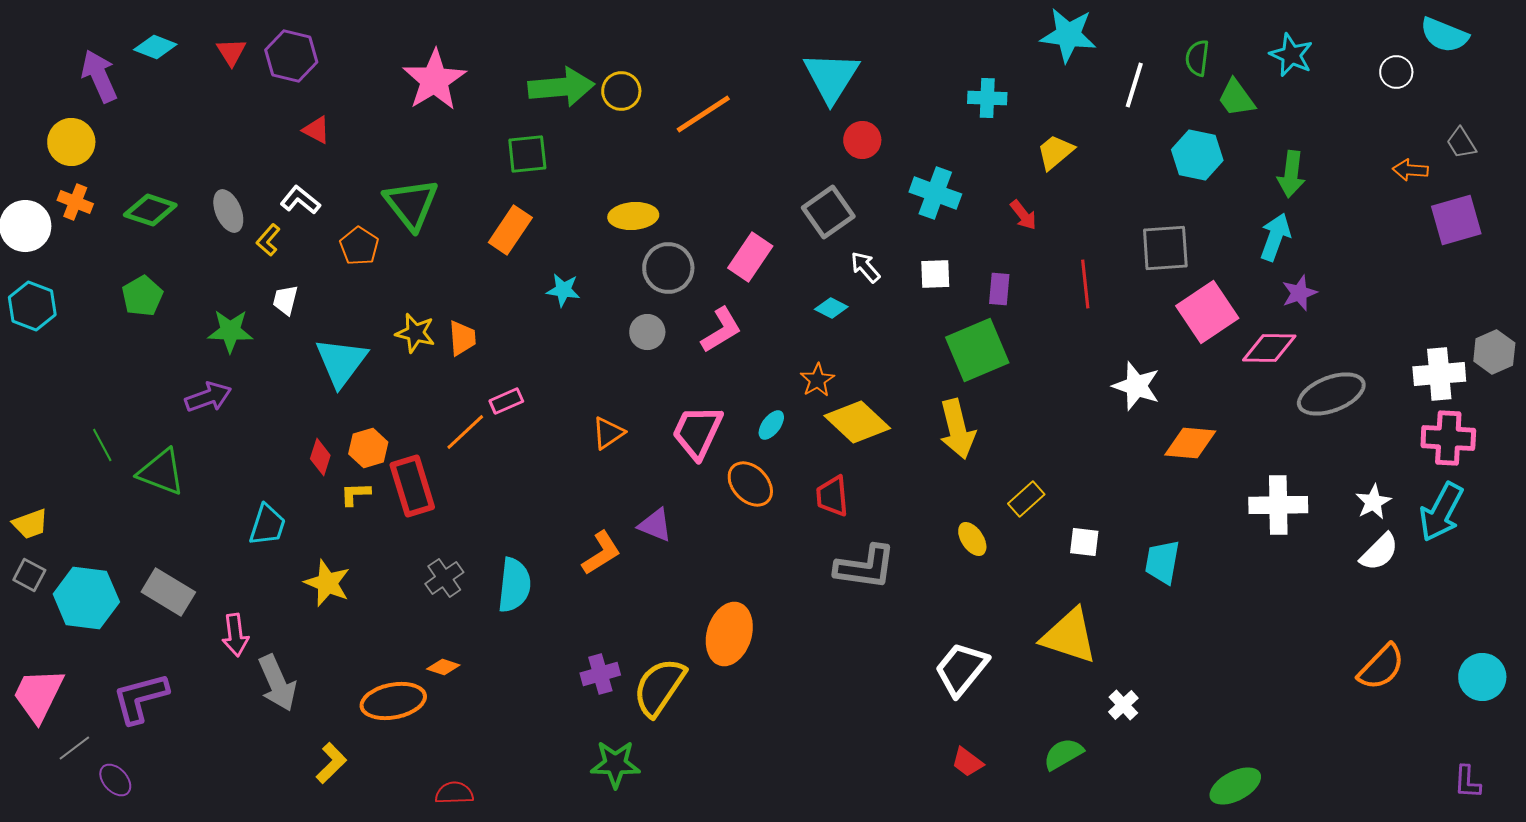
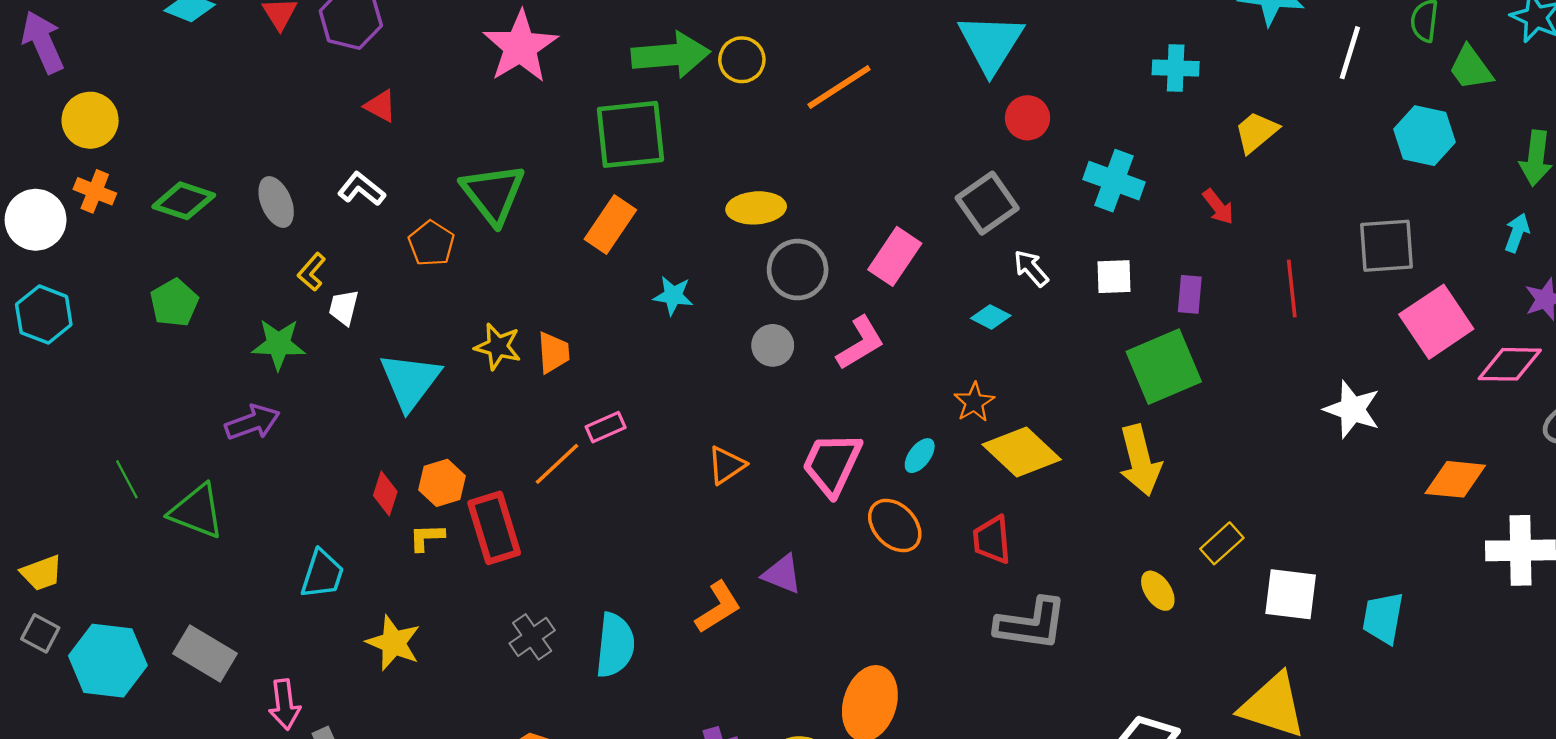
purple arrow: (99, 76) -> (43, 42), moved
green square: (527, 154) -> (630, 134), size x1.5
cyan arrow: (1275, 237) -> (1517, 233), size x0.7
yellow L-shape: (268, 240) -> (312, 272), moved
orange diamond: (1190, 443) -> (1455, 479), moved
white square: (1084, 542) -> (1291, 594), size x1.5

